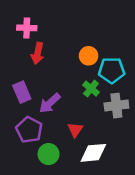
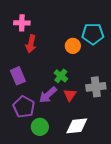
cyan pentagon: (112, 70) -> (93, 34), moved
green cross: (91, 89) -> (61, 76), moved
purple arrow: (50, 103) -> (48, 95), moved
red triangle: (75, 130) -> (70, 95), moved

